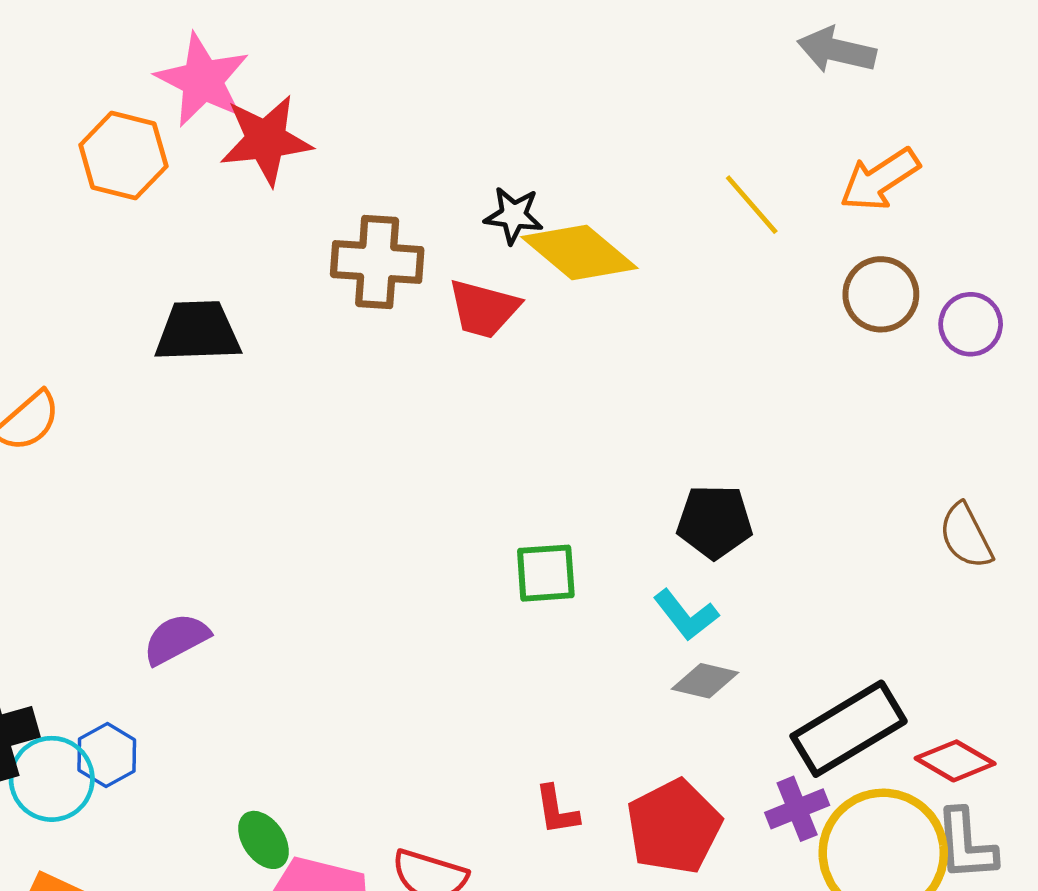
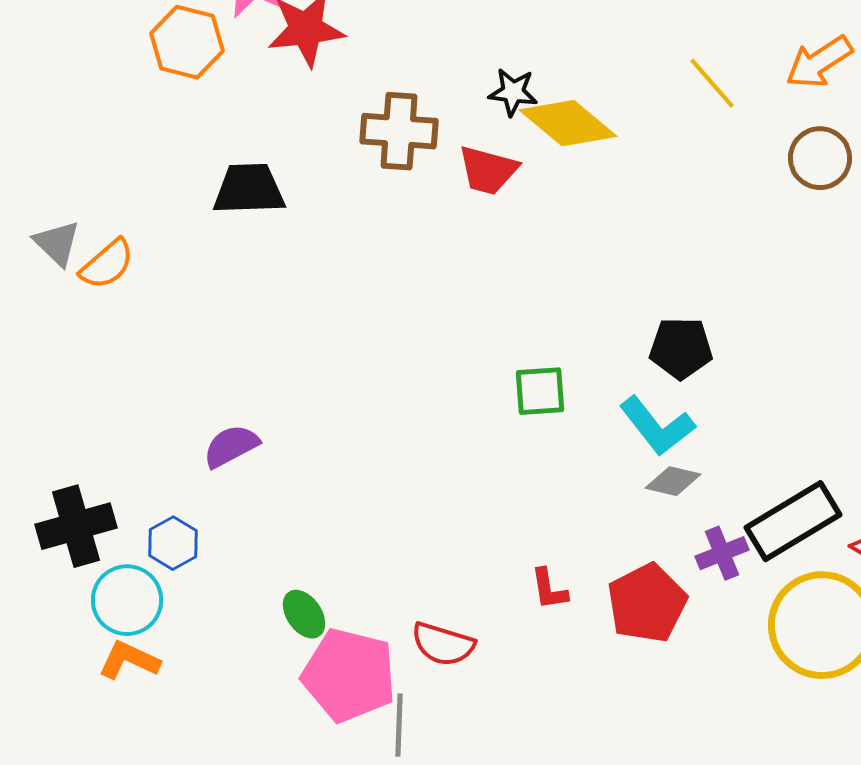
cyan L-shape: (686, 615) -> (657, 426), size x1.4
cyan circle: (52, 779) -> (127, 600), moved
purple cross: (797, 809) -> (722, 553), moved

